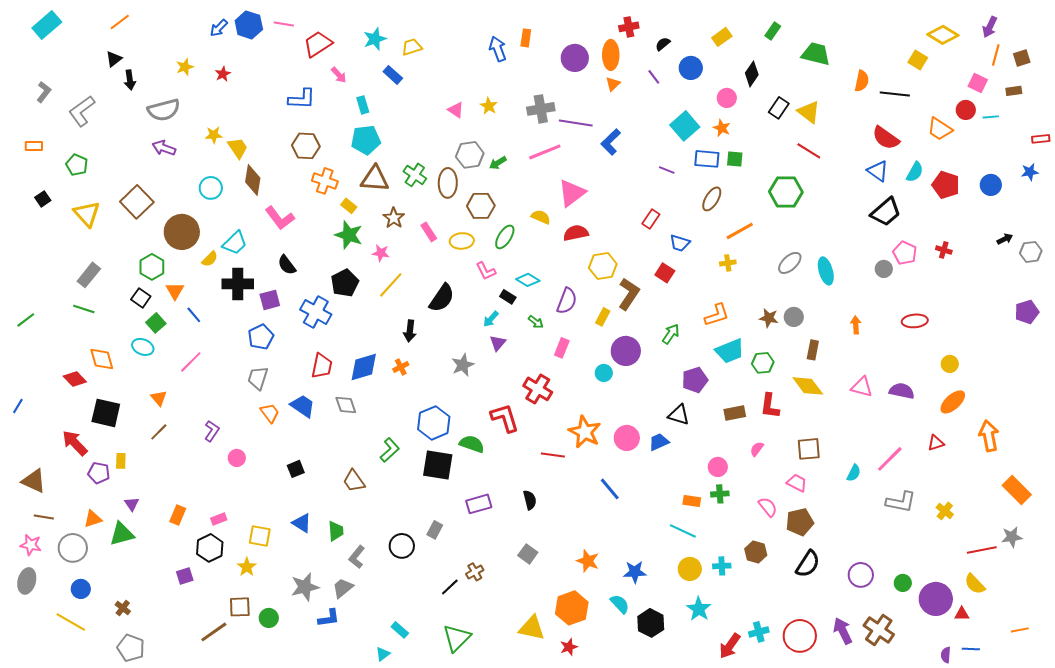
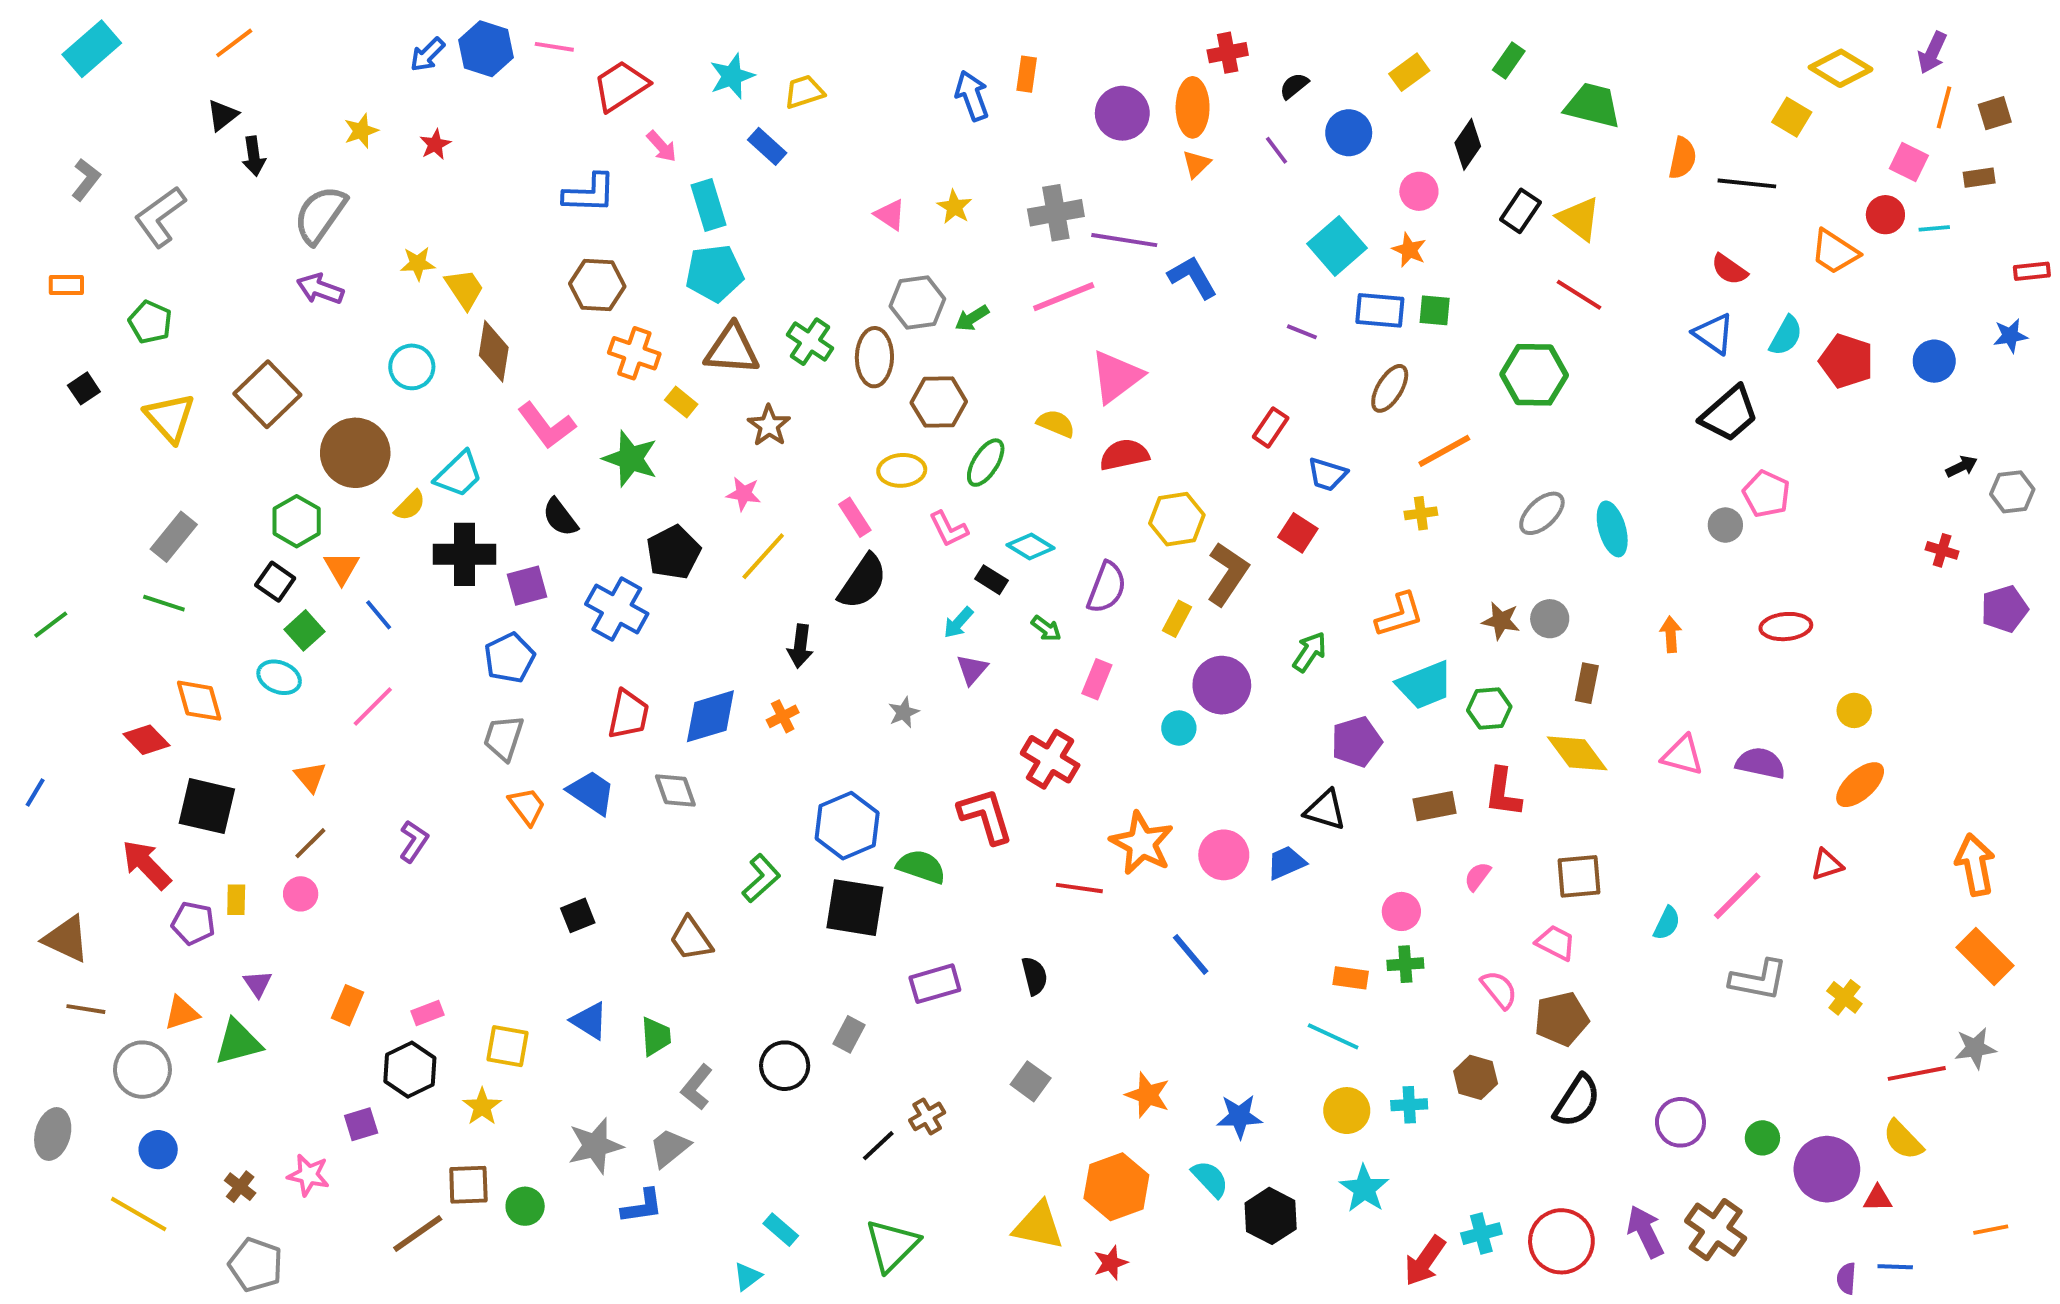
cyan rectangle: (363, 105) -> (708, 205), size x1.4
gray semicircle: (164, 110) -> (320, 215), turned 140
red semicircle: (886, 138) -> (1729, 269), size x0.7
blue L-shape: (611, 142) -> (1193, 277), turned 104
pink rectangle: (429, 232) -> (855, 517), moved
green star: (349, 235) -> (630, 459), moved
red cross: (944, 250) -> (1942, 550), moved
gray star: (463, 365) -> (904, 712), size x0.7
orange arrow: (989, 436) -> (1975, 865), moved
pink circle: (237, 458) -> (301, 894), moved
pink star: (31, 545) -> (308, 1175), moved

